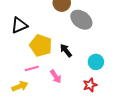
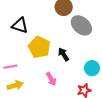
black triangle: (19, 25) -> (20, 26), turned 36
pink line: (32, 68) -> (11, 67), moved

